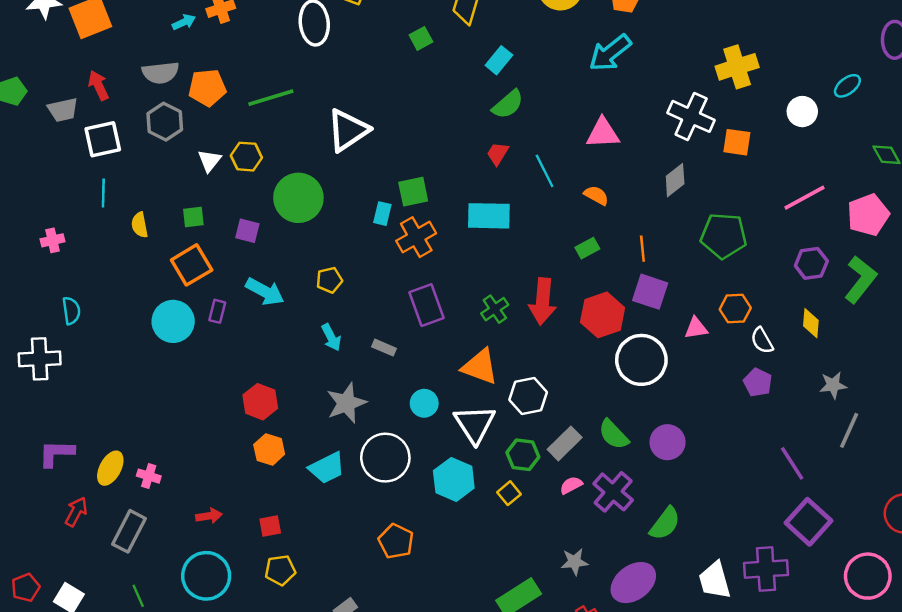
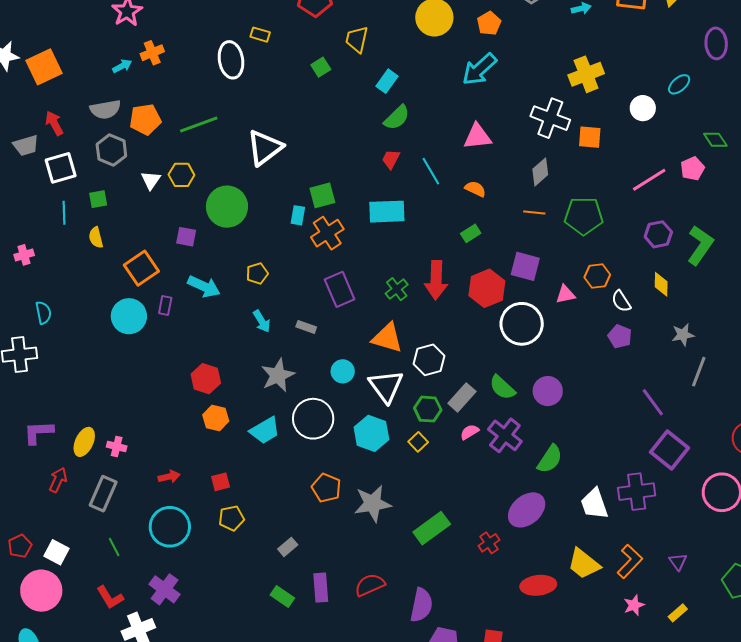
pink pentagon: (868, 215) -> (692, 169), moved, size x0.7
green square: (193, 217) -> (98, 199), moved
orange line: (642, 249) -> (534, 213), moved, turned -75
gray star: (574, 562) -> (373, 503), moved, size x1.6

